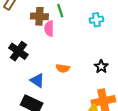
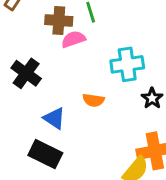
cyan cross: (96, 20) -> (127, 64), moved, size x1.5
pink semicircle: (49, 29) -> (73, 39), turned 70

